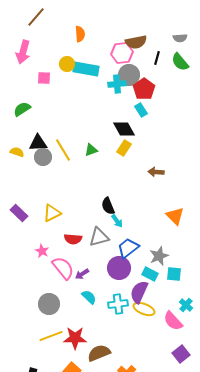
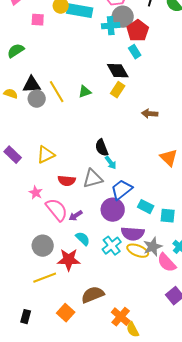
gray star: (159, 256) -> (153, 247), moved
cyan rectangle: (150, 274) -> (146, 207), moved
purple semicircle: (139, 292) -> (133, 234), turned -110
cyan cross: (118, 304) -> (112, 246), turned -30
red star: (75, 338) -> (69, 260), moved

